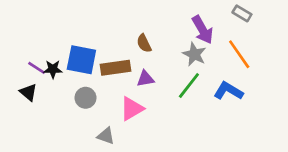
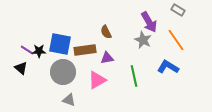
green line: (189, 86) -> (134, 76), moved, turned -50
gray circle: (85, 98) -> (63, 72), size x1.6
gray triangle: (106, 136) -> (69, 100), moved

